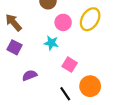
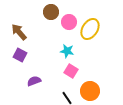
pink circle: (63, 22) -> (69, 22), moved
cyan star: (51, 43) -> (67, 51), moved

